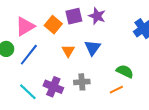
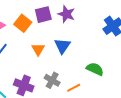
gray cross: (82, 82) -> (52, 80), turned 35
orange line: (116, 90) -> (74, 88), moved

